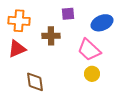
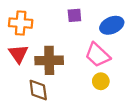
brown cross: (51, 36) -> (49, 60), moved, size x1.4
red triangle: (17, 49) -> (18, 54), turned -42

